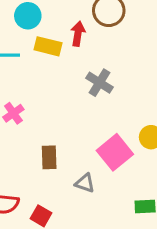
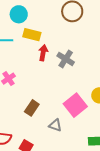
red arrow: (78, 34) -> (43, 53), moved
brown rectangle: (49, 157) -> (32, 108), turned 35

